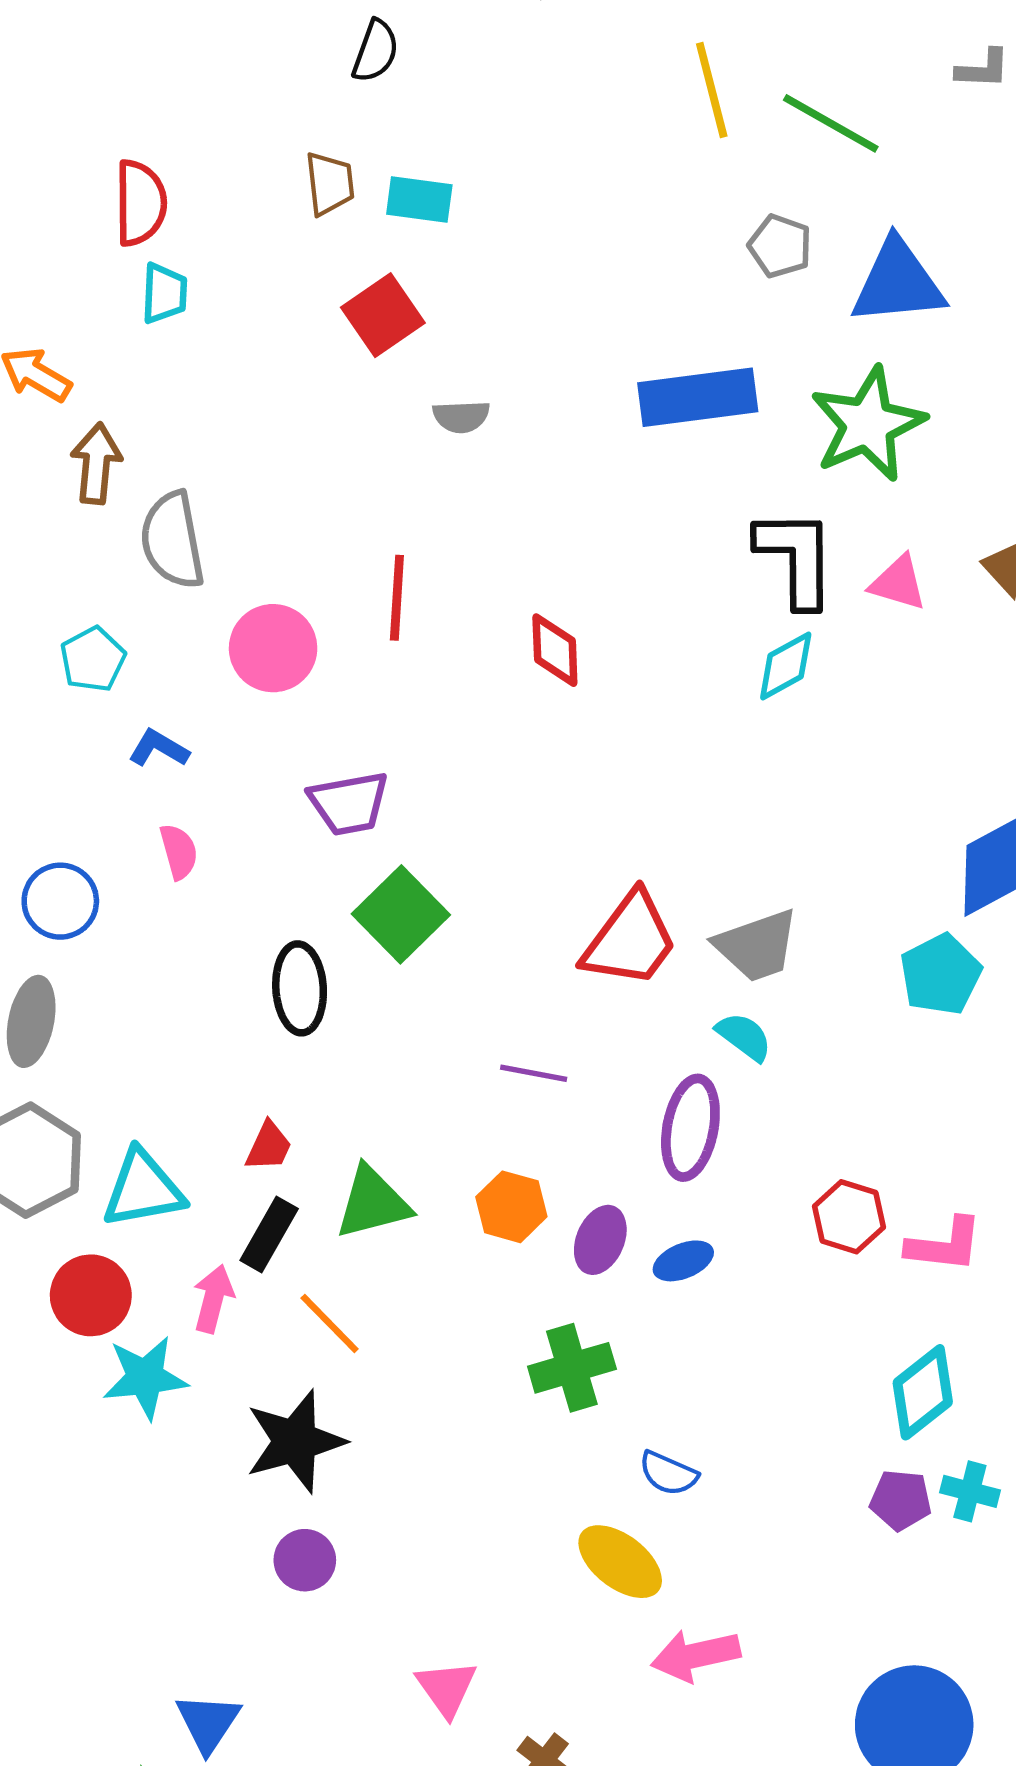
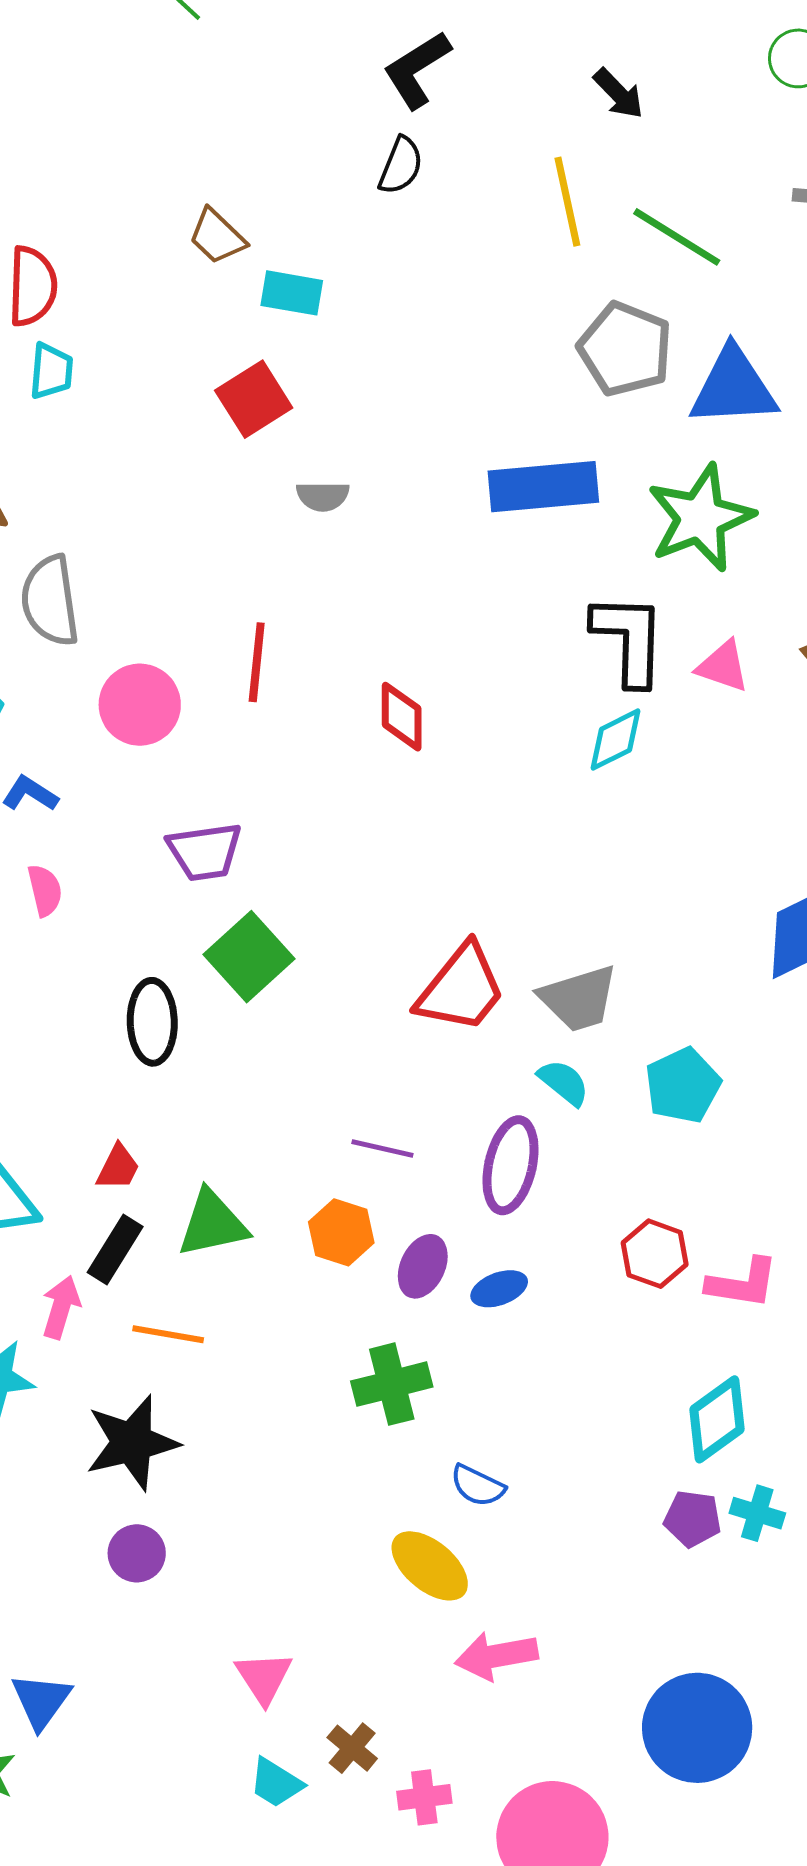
black semicircle: (376, 51) -> (401, 166), moved
brown trapezoid: (330, 184) -> (217, 236), moved, turned 138
gray pentagon: (780, 246) -> (625, 349), size x1.6
cyan pentagon: (941, 974) -> (683, 1085), moved
purple line: (534, 1073) -> (382, 1149), moved
orange line: (330, 1323) -> (168, 1334), turned -38

